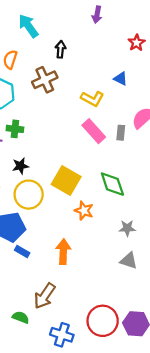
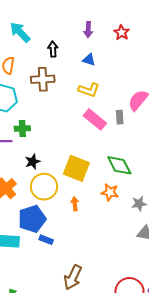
purple arrow: (97, 15) -> (88, 30), moved
blue triangle: (120, 79) -> (89, 60), moved
brown cross: (45, 80) -> (43, 79), turned 30
orange star: (84, 211) -> (110, 192), moved
orange arrow: (63, 252) -> (75, 204), moved, size x0.6

